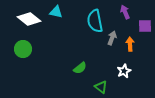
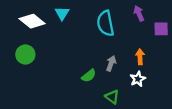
cyan triangle: (56, 12) -> (62, 13), turned 48
gray arrow: (112, 38) -> (111, 63), moved
orange arrow: (130, 44) -> (140, 57), moved

